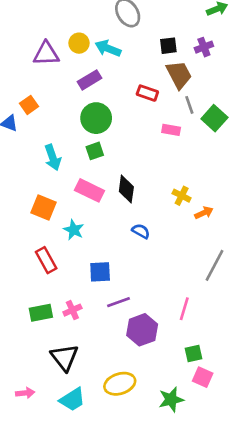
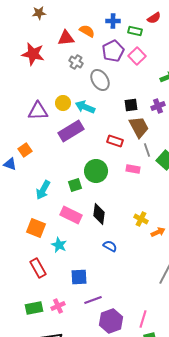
purple rectangle: (90, 80) -> (71, 131), size x1.4
green circle: (96, 118) -> (96, 171), moved
cyan arrow: (53, 158) -> (43, 190), turned 48
pink line: (184, 309) -> (143, 319), moved

